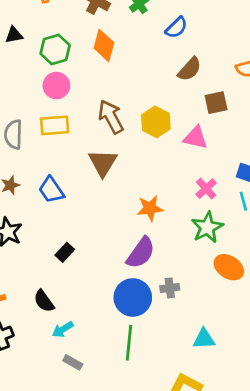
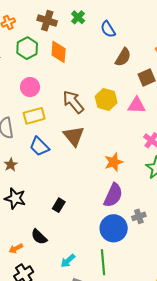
blue semicircle: (176, 28) -> (108, 29), turned 114
green hexagon: (55, 49) -> (27, 48), moved
blue trapezoid: (51, 190) -> (39, 147), moved
black semicircle: (44, 301) -> (39, 237), moved
green line: (129, 343) -> (103, 262), moved

